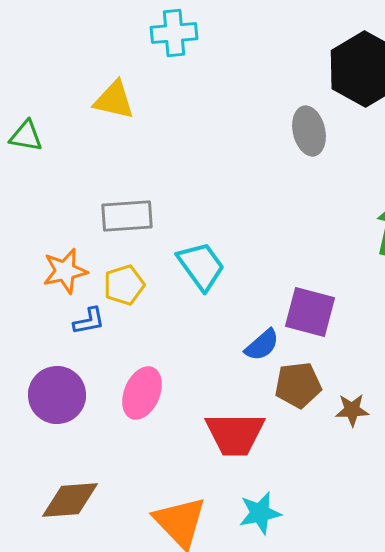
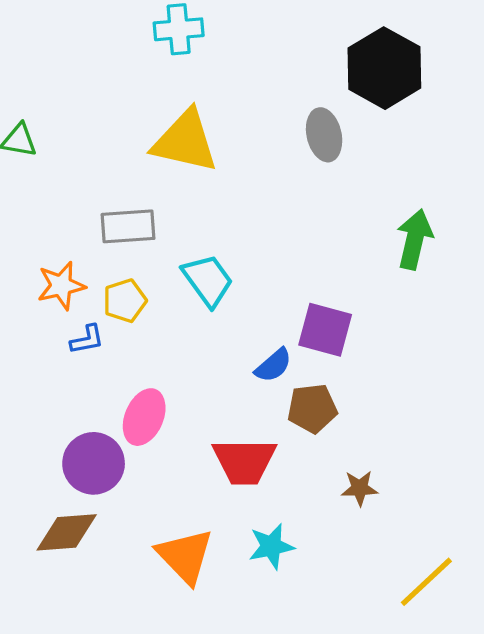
yellow triangle: (114, 100) -> (185, 141), moved, size x1.5
purple circle: (57, 395) -> (94, 463), moved
brown star: (352, 410) -> (360, 488), moved

